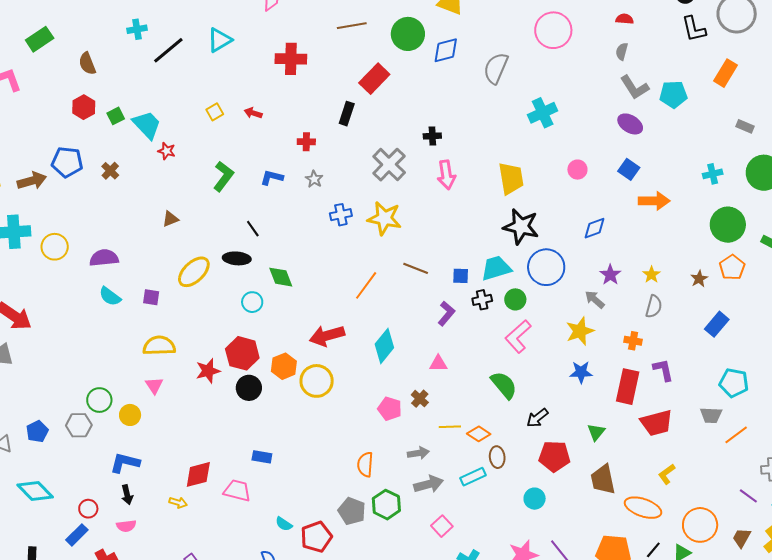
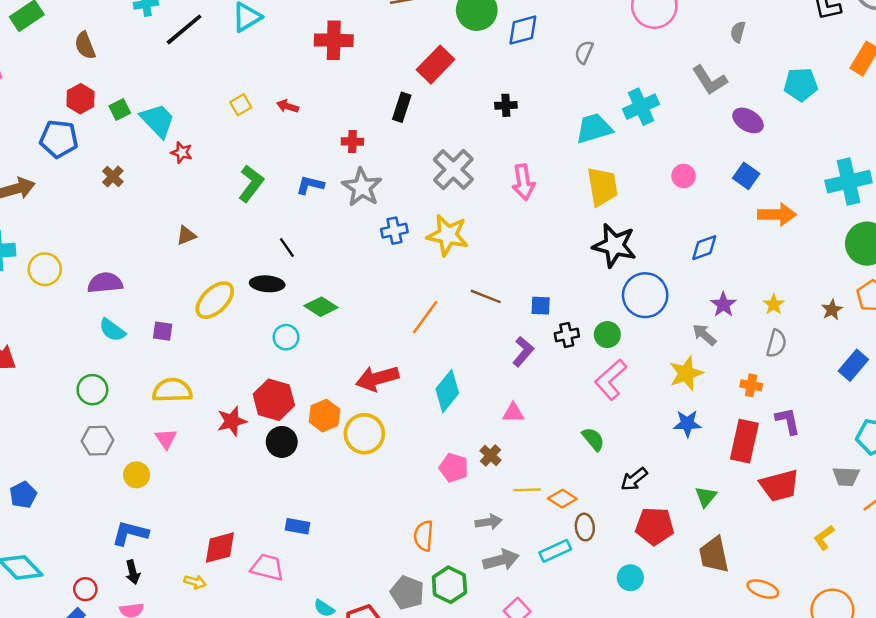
gray semicircle: (496, 68) -> (584, 52), size x0.6
gray L-shape: (634, 87) -> (710, 80), moved
black cross: (432, 136) -> (506, 105), moved
blue pentagon: (67, 162) -> (59, 139), moved
cyan cross: (713, 174) -> (849, 182), size x1.8
gray star: (314, 179) -> (362, 187), size x1.8
cyan trapezoid: (496, 268) -> (594, 128), moved
green diamond: (281, 277) -> (321, 307), turned -36
green semicircle: (504, 385) -> (593, 439), size x0.7
green circle: (99, 400) -> (92, 390), moved
gray hexagon: (79, 425) -> (98, 441), moved
yellow L-shape: (667, 474) -> (824, 538), moved
orange ellipse: (643, 508) -> (763, 589), size x0.7

